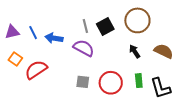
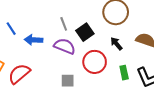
black square: (105, 27) -> (85, 32), moved
blue line: (33, 33) -> (11, 29), moved
red circle: (111, 83) -> (95, 62), moved

